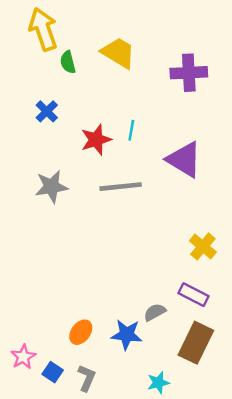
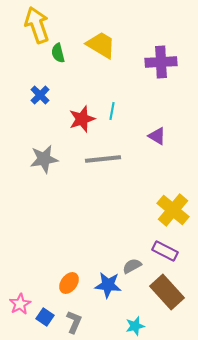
purple triangle: (184, 160) -> (157, 136), size x0.6
yellow cross: (203, 246) -> (173, 210), size x1.4
brown rectangle: (196, 343) -> (167, 292), turned -68

